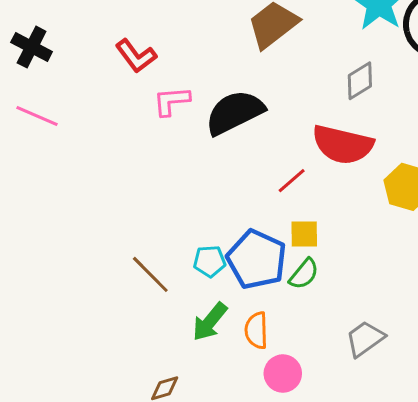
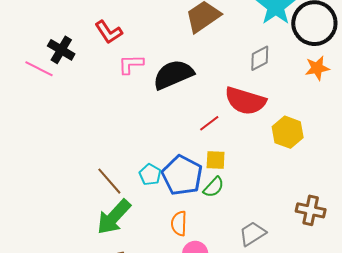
black cross: (32, 47) -> (61, 50), moved
cyan pentagon: (210, 261) -> (150, 175), turned 30
green arrow: (210, 322) -> (114, 217), moved, size x1.4

